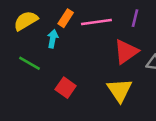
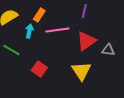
purple line: (135, 18) -> (84, 11), moved
pink line: (96, 22) -> (57, 30), moved

